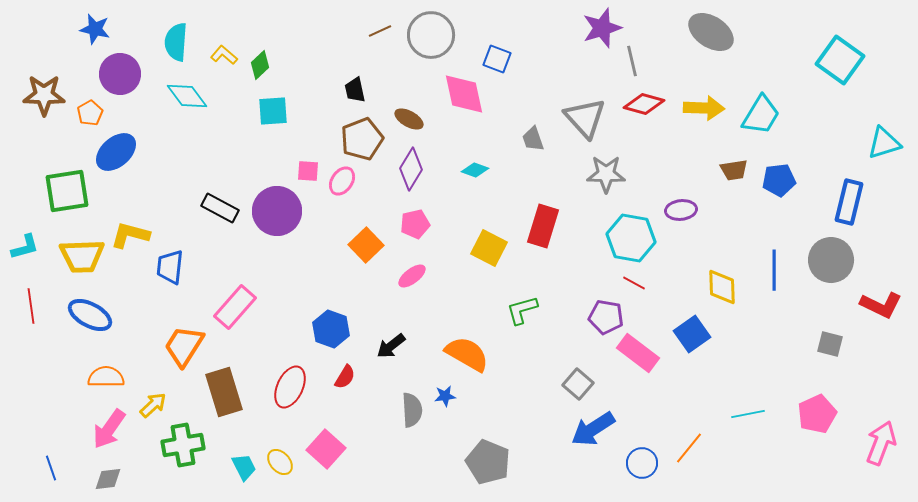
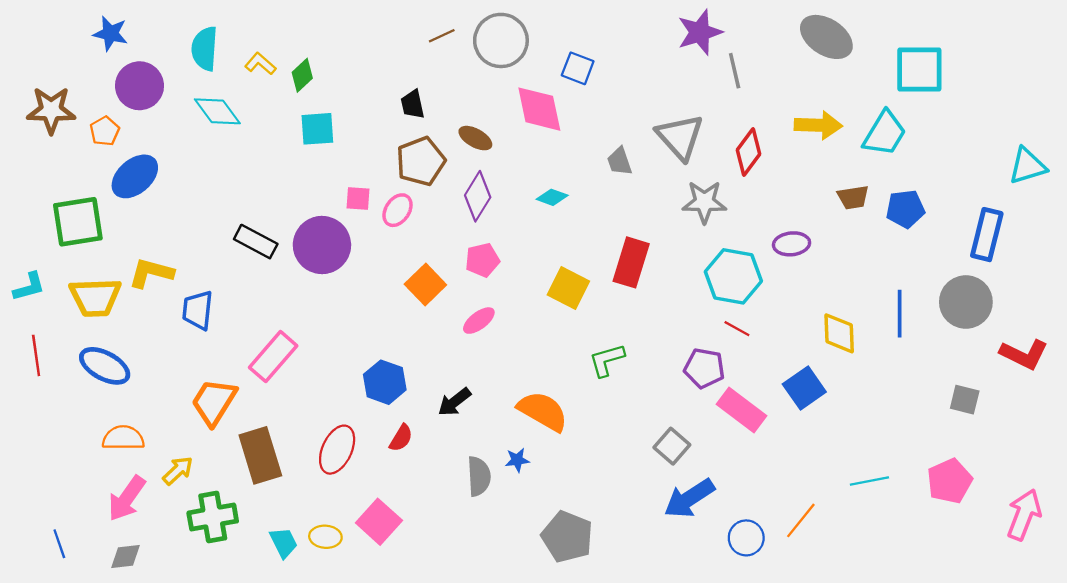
cyan square: (840, 60) -> (919, 70), moved, turned -36
red diamond: (644, 104) -> (749, 152), moved, turned -69
yellow ellipse: (280, 462) -> (325, 537), turned -44

